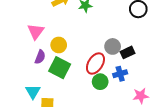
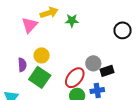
pink triangle: (36, 31) -> (30, 25), moved
purple semicircle: (40, 57) -> (22, 65), turned -32

